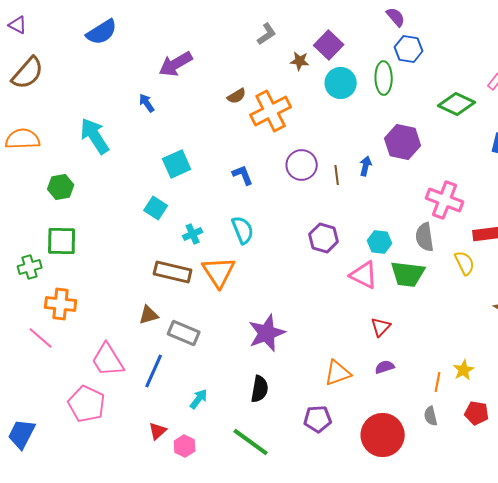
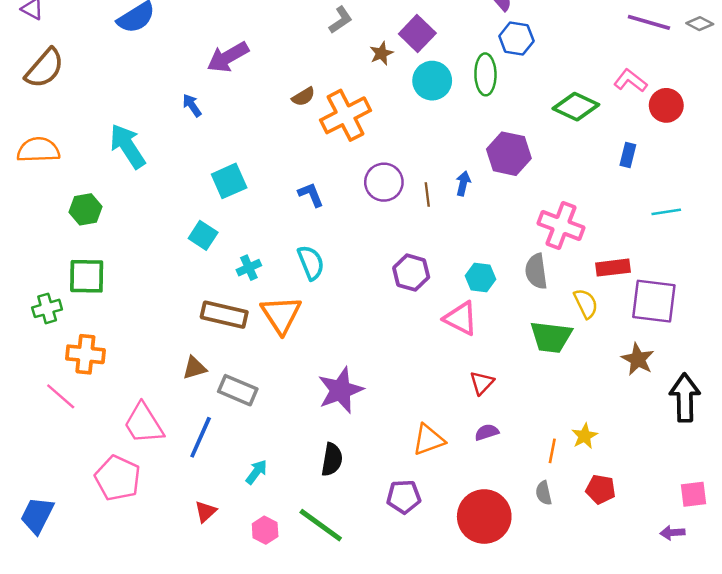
brown star: (300, 61) -> (381, 53), turned -30
green trapezoid: (408, 274) -> (551, 337), moved
pink hexagon: (185, 446) -> (265, 530), moved

